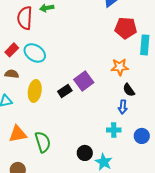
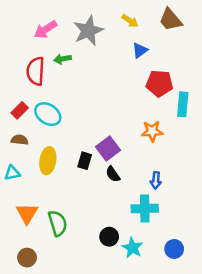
black semicircle: (129, 90) -> (113, 174), moved
black rectangle: (65, 91) -> (85, 161), turned -40
cyan cross: (114, 130) -> (145, 209), size x1.5
orange triangle: (18, 134) -> (27, 213), turned -48
blue circle: (142, 136) -> (174, 249), moved

